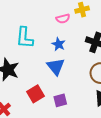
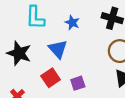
blue triangle: (56, 67) -> (58, 49), moved

